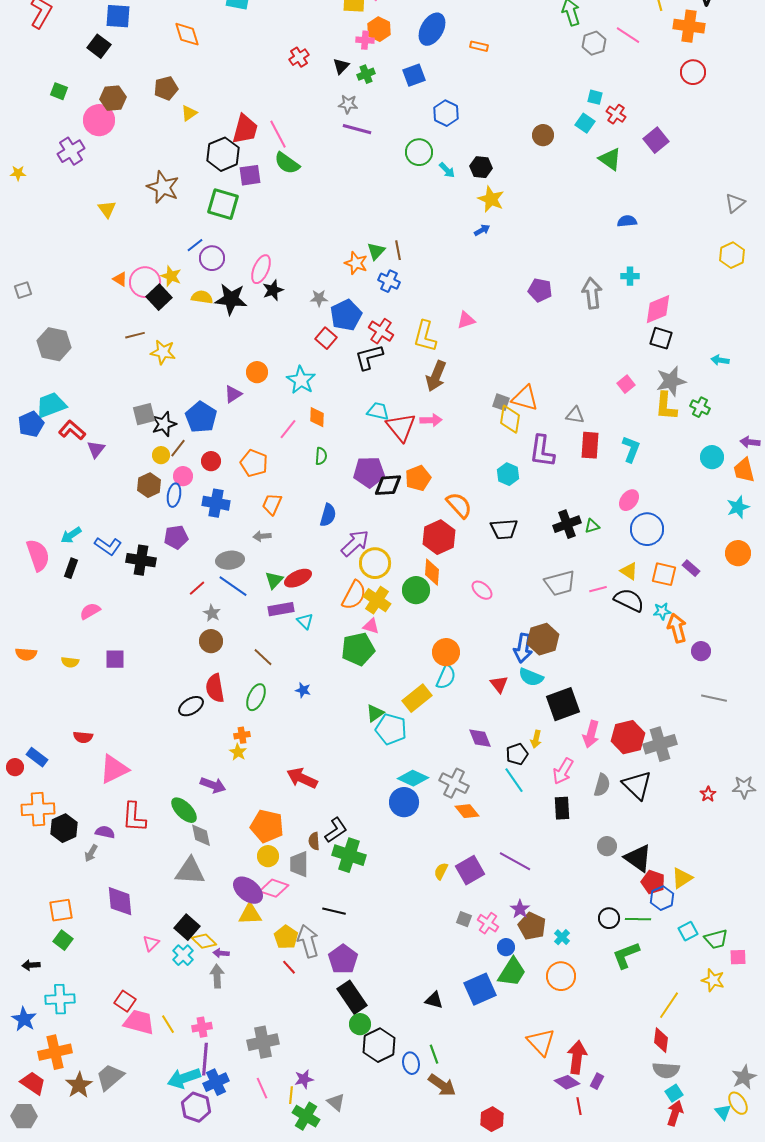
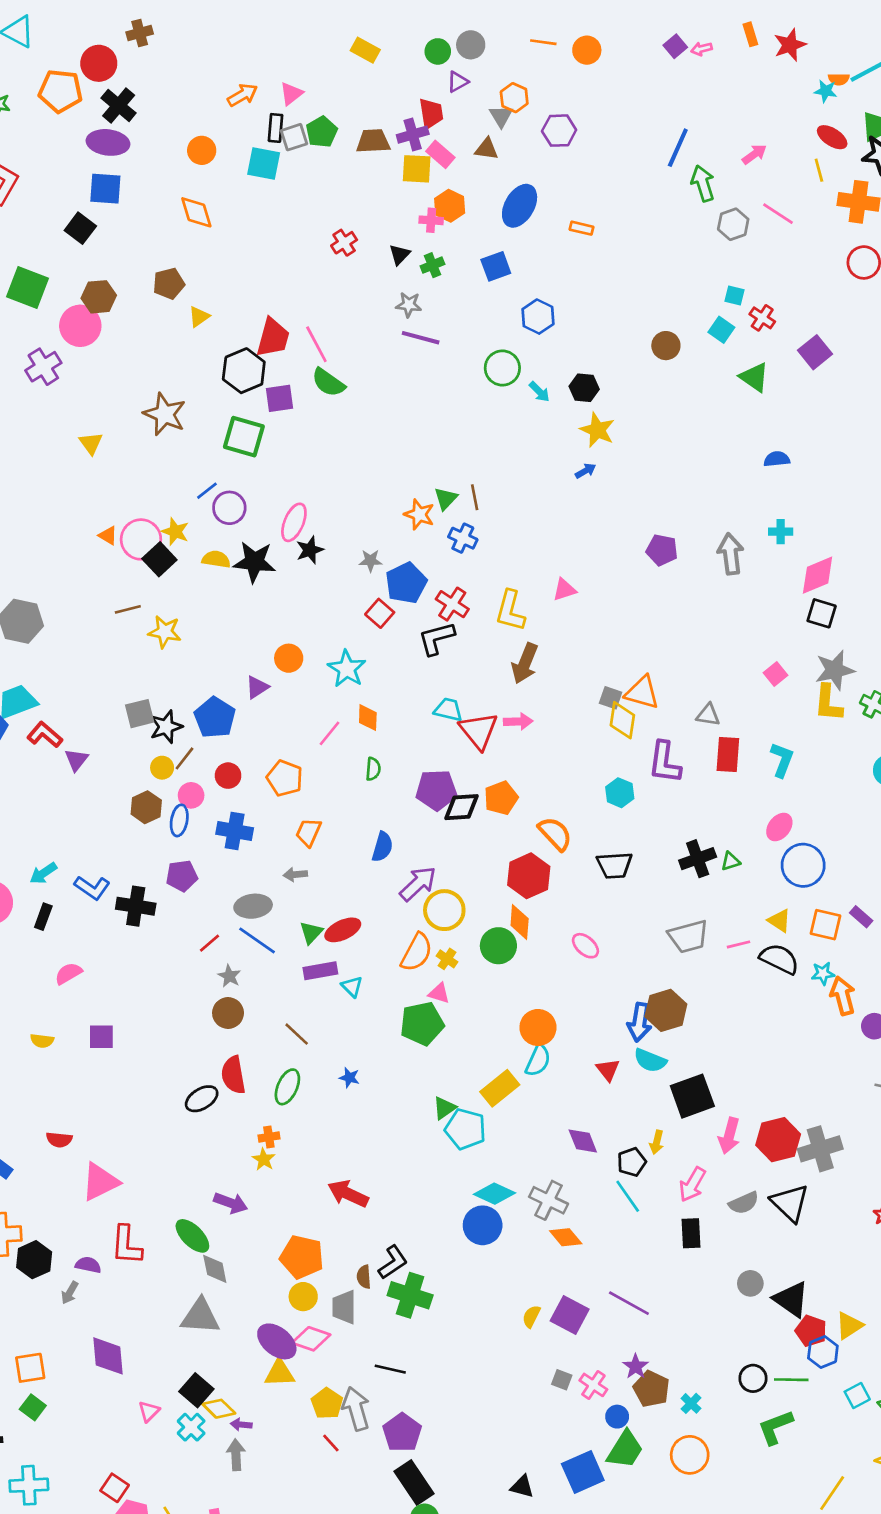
green square: (59, 91) -> (28, 288), size x1.8
yellow cross: (377, 600) -> (447, 959), size x0.6
gray semicircle: (602, 785) -> (744, 1203), turned 50
purple square: (470, 870) -> (570, 1315), turned -32

